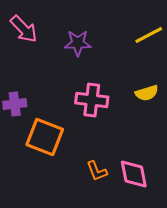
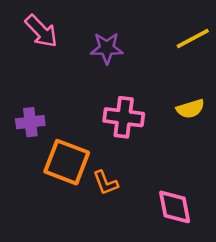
orange L-shape: (97, 171) -> (106, 183), moved

